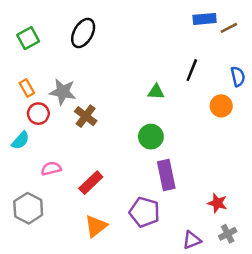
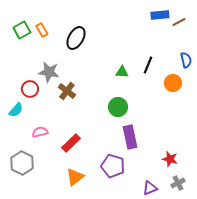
black ellipse: (83, 33) -> (76, 38), moved
black line: (192, 70) -> (148, 65), moved
orange rectangle: (27, 88) -> (42, 30), moved

